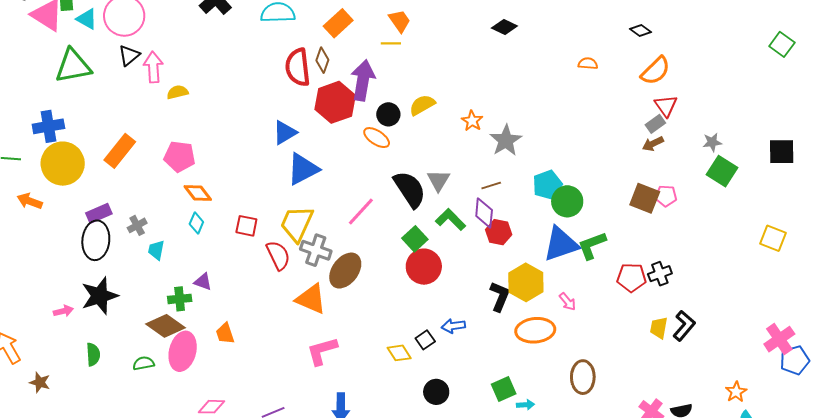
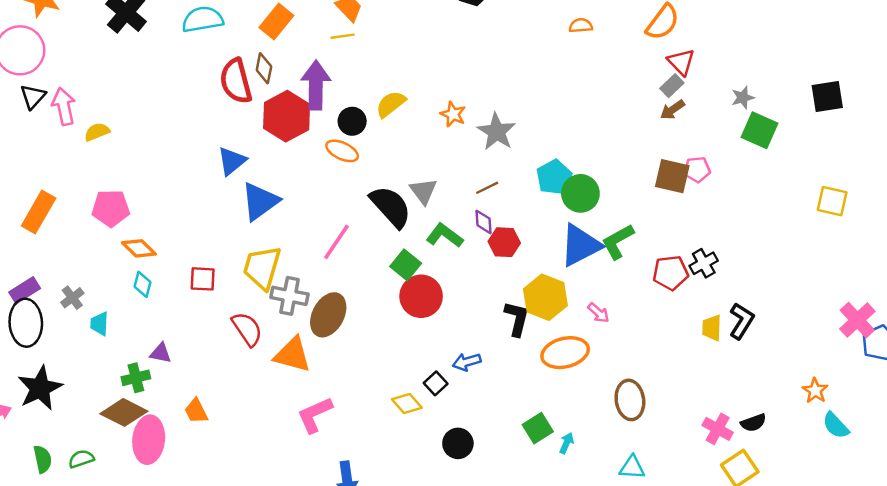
purple diamond: (484, 213) -> (483, 222), size x0.7
red semicircle: (278, 255) -> (247, 329), moved
green semicircle: (144, 363) -> (81, 459), moved
cyan arrow: (525, 405) -> (567, 443), turned -54

